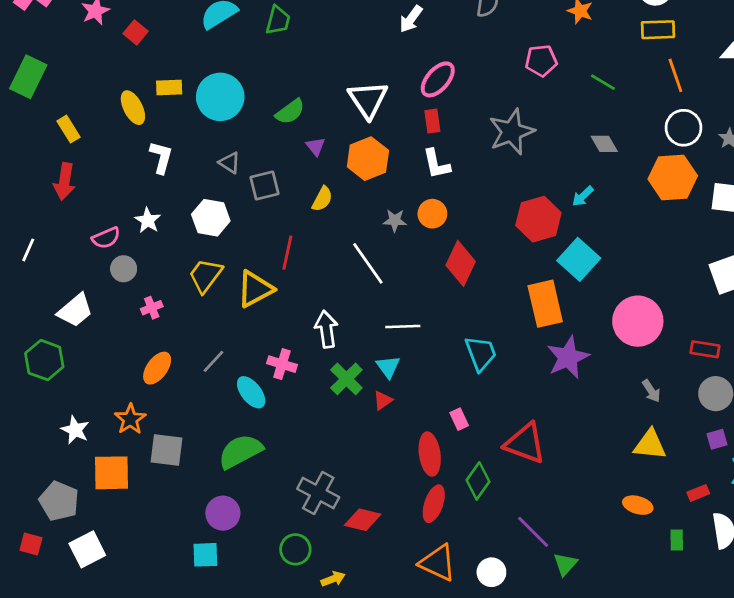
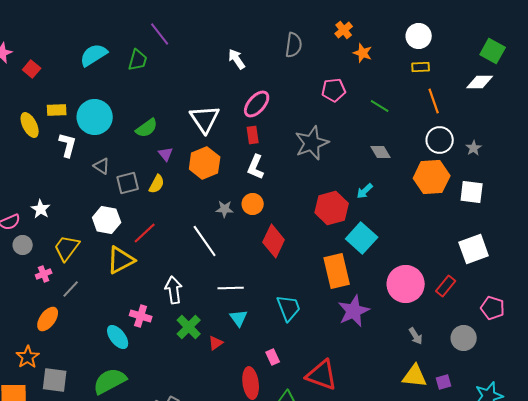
white arrow: (411, 19) -> (237, 59), turned 110
yellow rectangle: (658, 30) -> (421, 67), size x0.7
white L-shape: (161, 157) -> (68, 145), moved
white L-shape: (436, 164) -> (256, 167), turned 35
yellow semicircle: (322, 199) -> (157, 184), moved
white hexagon: (211, 218) -> (107, 220), moved
red line: (287, 253) -> (145, 233), turned 35
yellow trapezoid: (205, 275) -> (67, 248), moved
red rectangle: (705, 349) -> (446, 286), moved, turned -60
gray line: (214, 361) -> (71, 289), moved
cyan triangle: (388, 367) -> (239, 318), moved
purple square: (717, 439) -> (444, 382), moved

